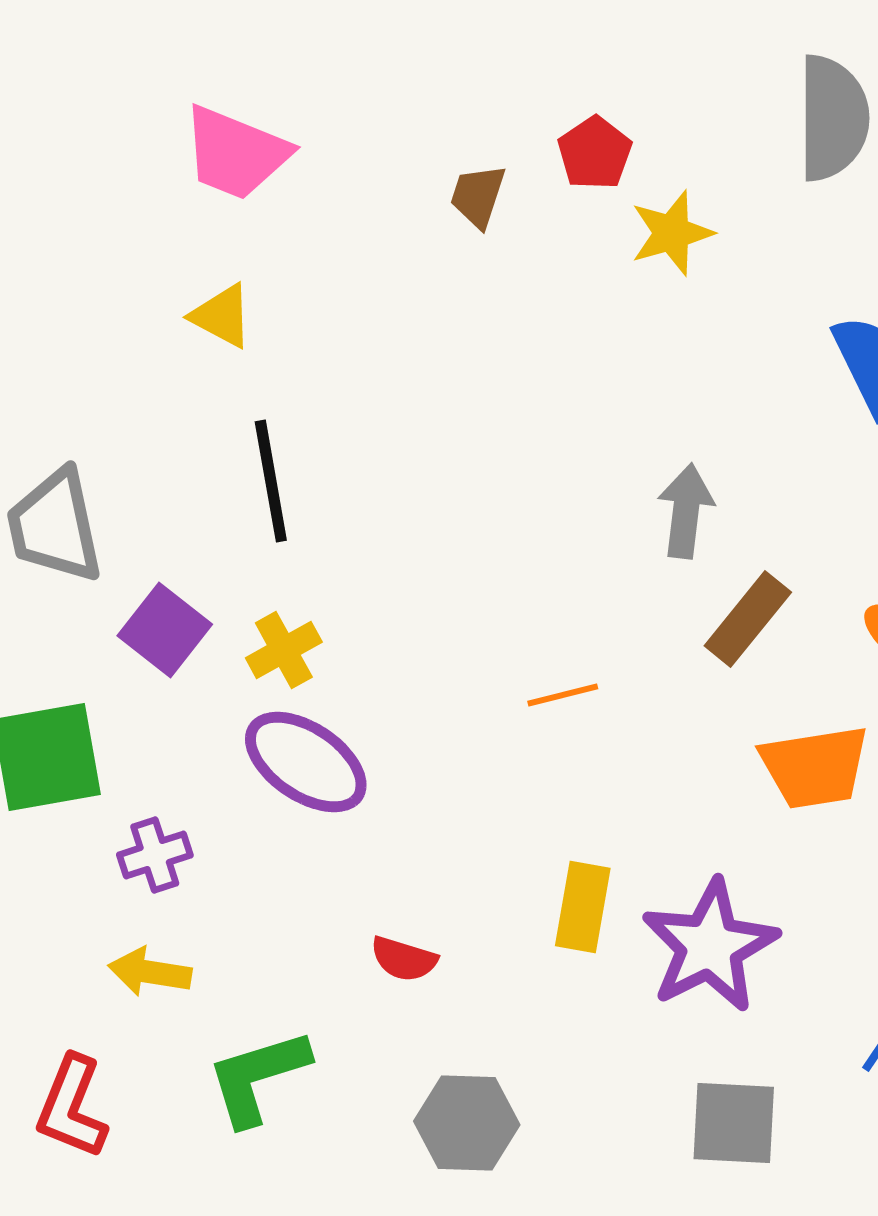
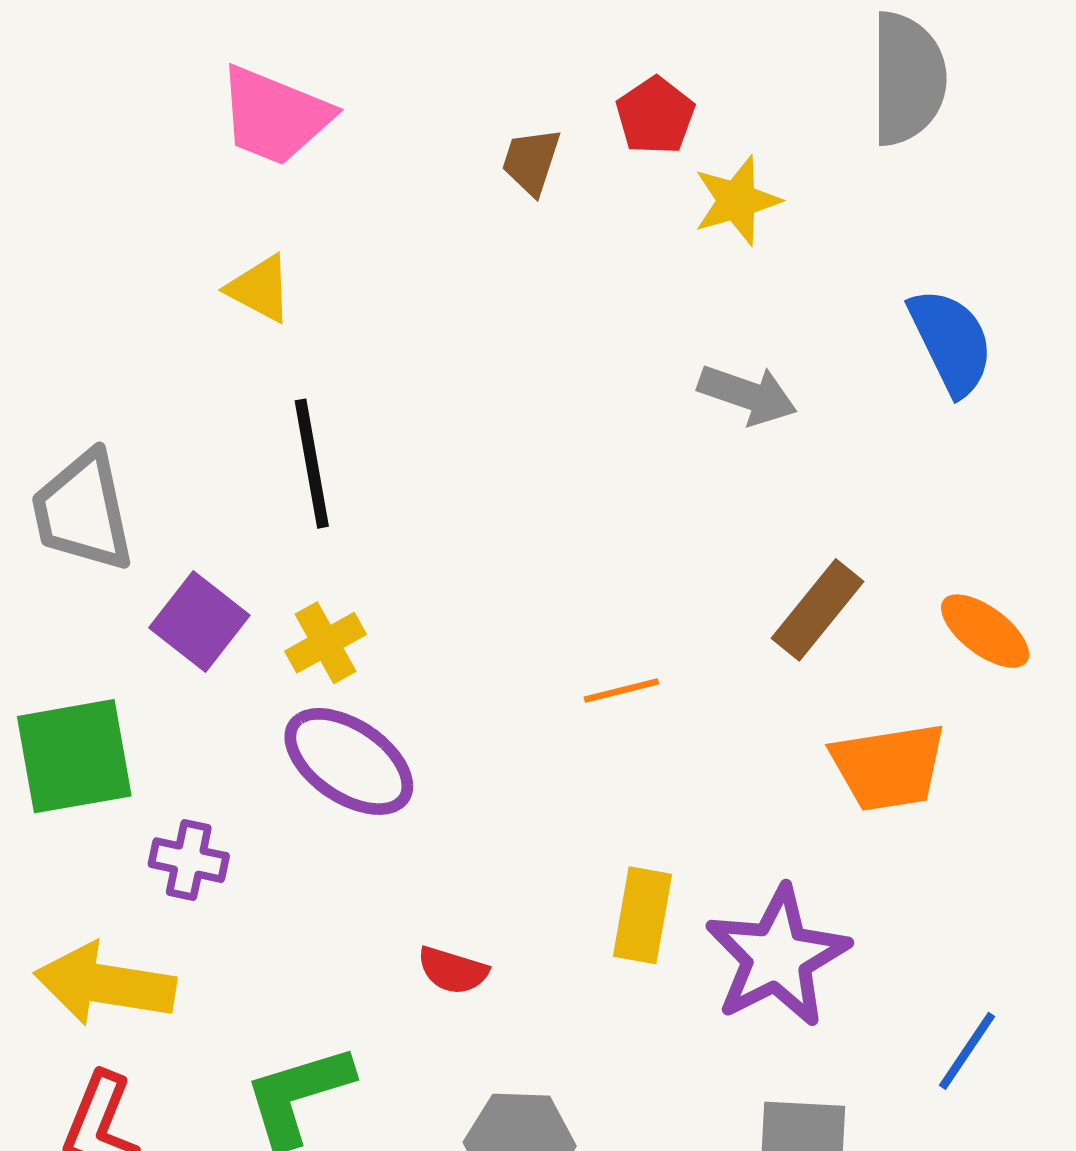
gray arrow: (686, 511) -> (748, 395), moved, turned 102
purple cross: (155, 855) -> (189, 860), turned 30
yellow arrow: (150, 972) -> (105, 984), moved, size x1.6

